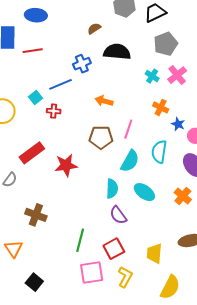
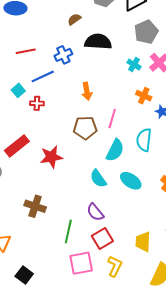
red line: (33, 51) -> (26, 51), moved
orange arrow: (104, 101) -> (87, 91), turned -114
cyan semicircle: (112, 189) -> (98, 179), turned 144
brown cross: (36, 215) -> (35, 206), moved
purple semicircle: (118, 215) -> (95, 212), moved

